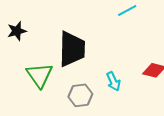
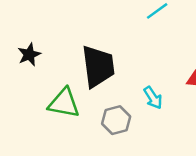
green triangle: (40, 75) -> (64, 103), turned -36

